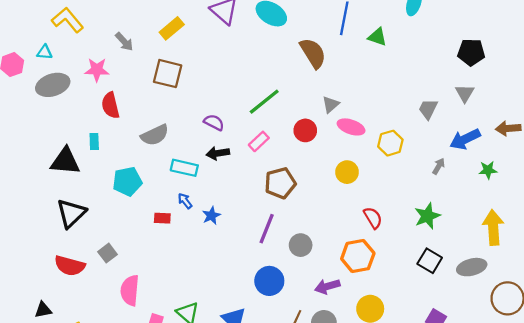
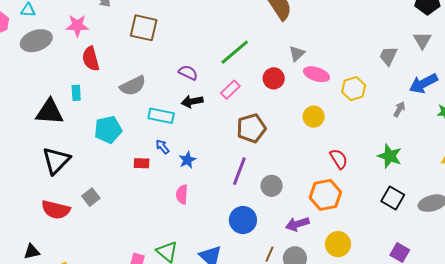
green star: (427, 216) -> (390, 156), turned -30
pink semicircle: (130, 290) -> (182, 194), moved, size x0.7

